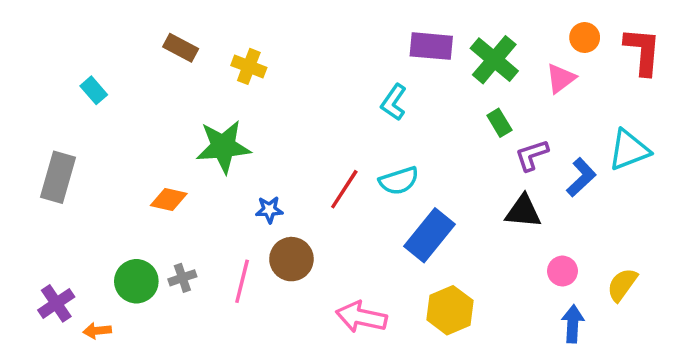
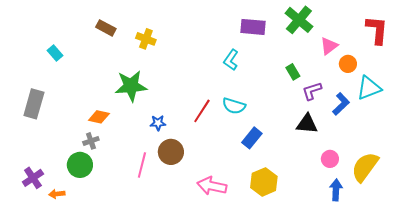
orange circle: (585, 38) -> (348, 64), moved
green cross: (494, 60) -> (299, 20), moved
cyan semicircle: (399, 181) -> (234, 106), turned 35
blue rectangle: (430, 235) -> (252, 138), size x0.7
gray cross: (182, 278) -> (91, 141), moved
yellow semicircle: (622, 285) -> (365, 167), size x1.5

